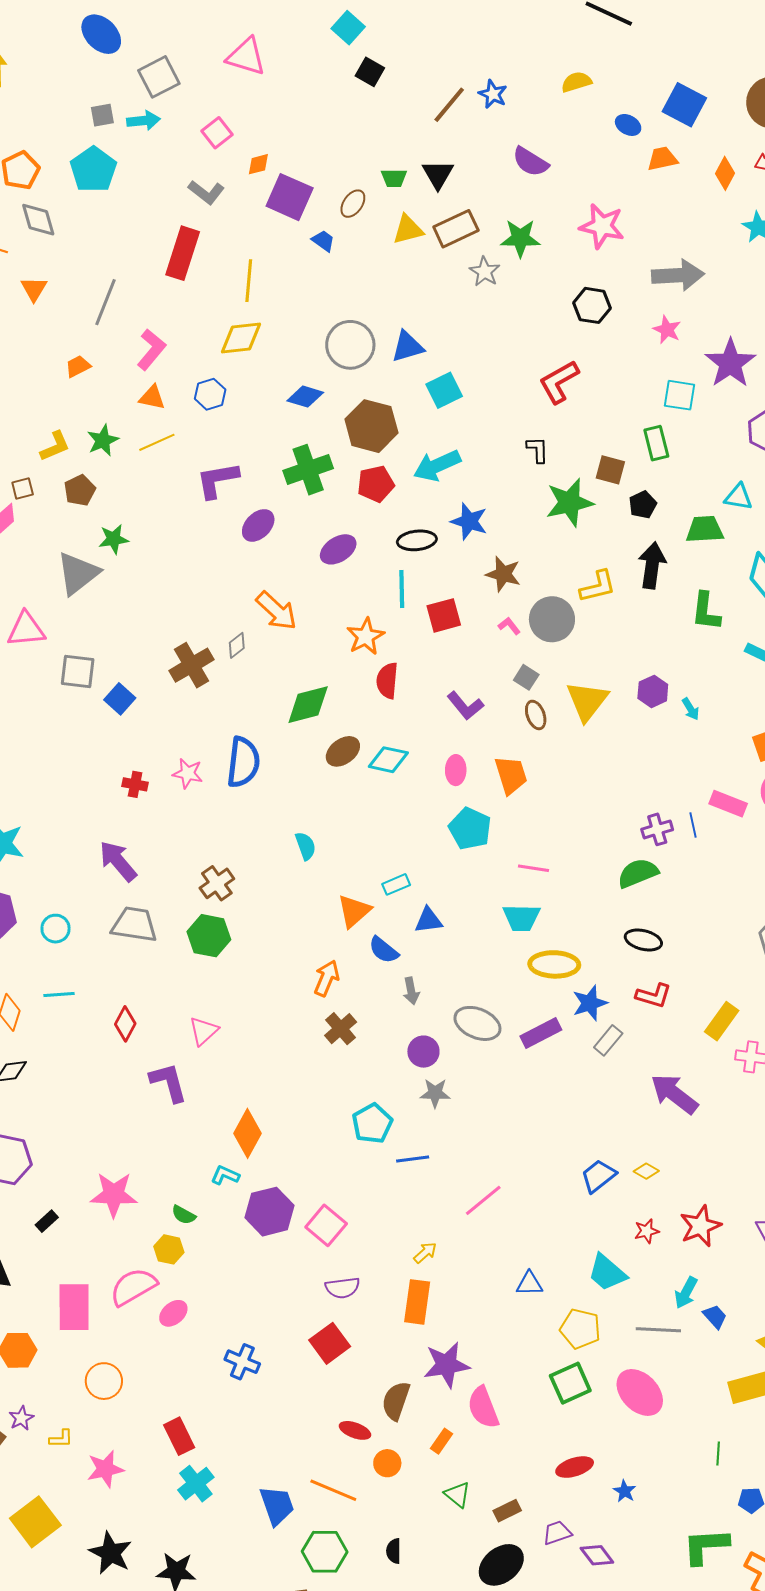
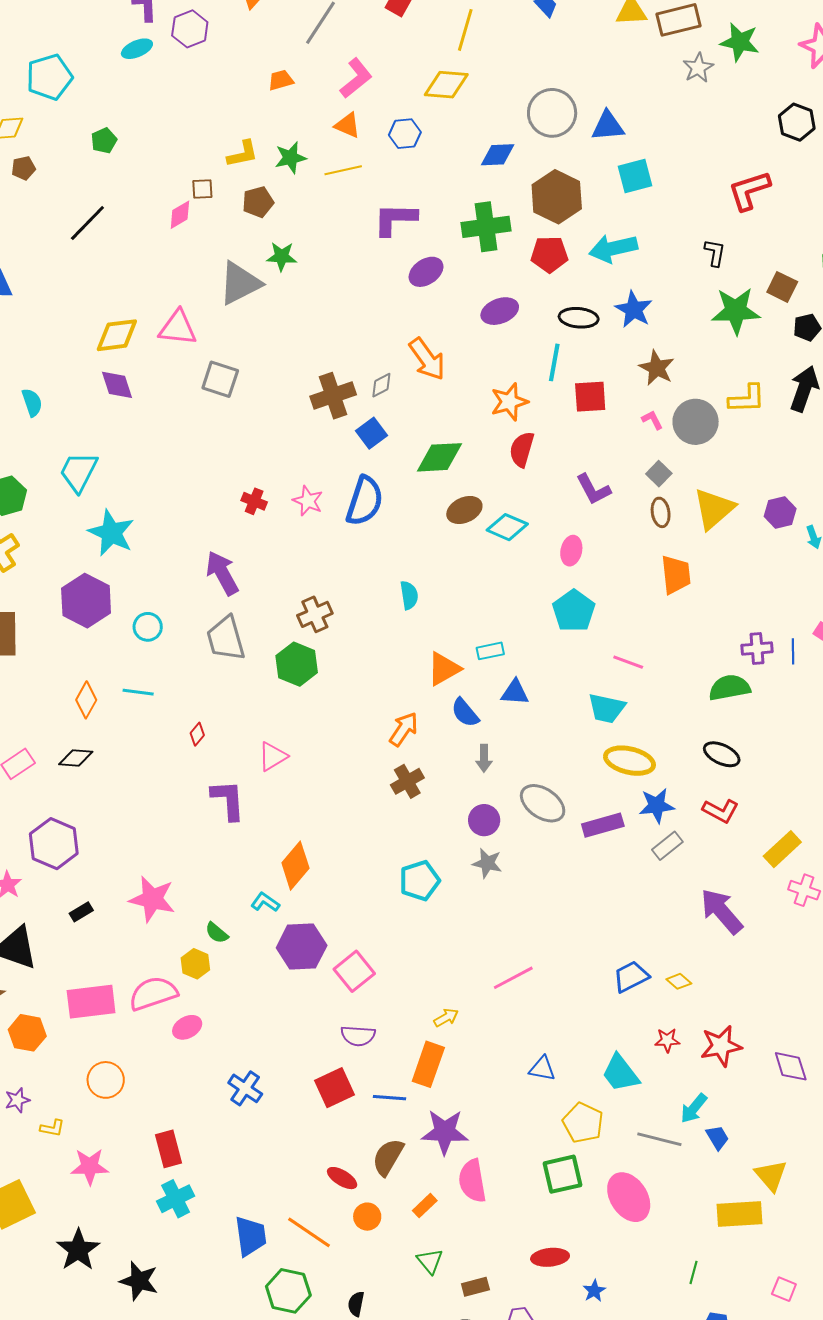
blue diamond: (305, 397) -> (498, 155), turned -30
blue square: (120, 699) -> (372, 433), moved
orange trapezoid: (511, 775) -> (676, 575), moved
gray trapezoid: (134, 925) -> (226, 638), turned -126
red diamond: (125, 1024) -> (197, 734), size x0.7
blue line: (413, 1159) -> (390, 1098), moved
pink rectangle: (74, 1307) -> (91, 1002), turned 72

